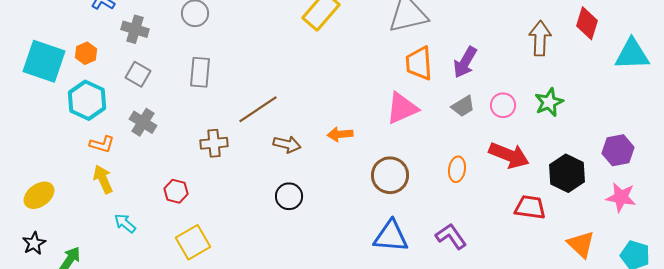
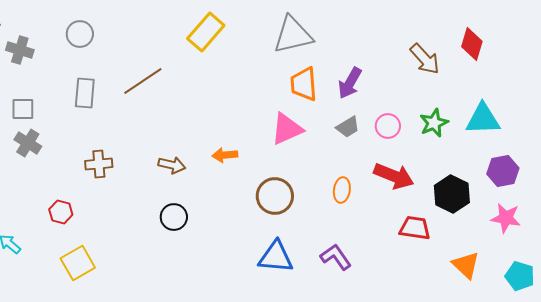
brown arrow: (540, 38) -> (425, 59), turned 136
cyan triangle: (632, 54) -> (483, 119), moved
gray square: (138, 74) -> (23, 109), moved, turned -30
brown line: (258, 109) -> (143, 81), moved

